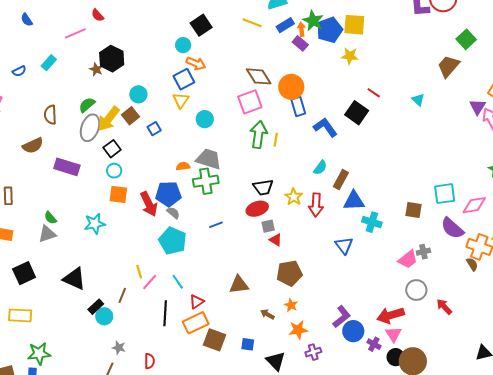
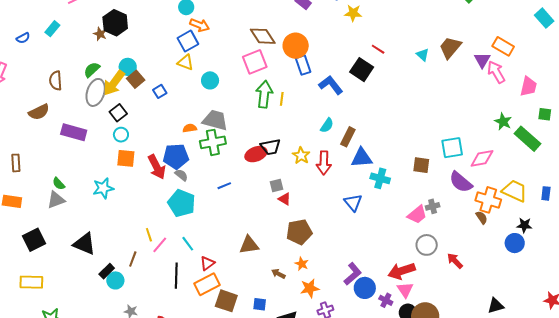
brown trapezoid: (448, 66) -> (450, 48), moved
cyan circle: (138, 94) -> (128, 67), moved
yellow triangle: (181, 100) -> (186, 62), turned -42
red ellipse: (257, 209) -> (256, 154), moved

